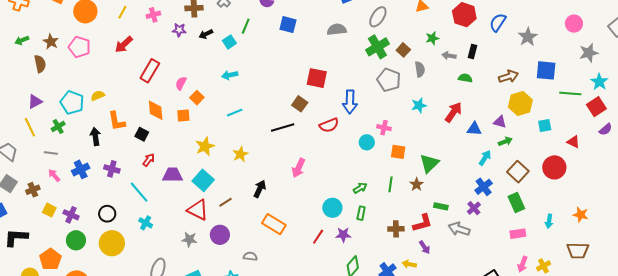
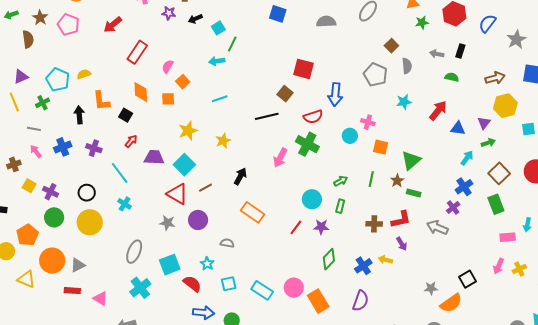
green line: (246, 26) -> (232, 44), moved
green star: (432, 38) -> (422, 23), moved
green cross: (377, 47) -> (307, 144), moved, turned -35
purple triangle: (500, 122) -> (484, 123), turned 48
green rectangle: (441, 206) -> (414, 193), moved
pink rectangle: (518, 234) -> (508, 237), moved

